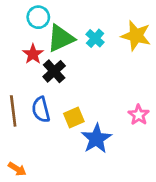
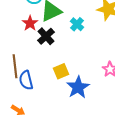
cyan cross: (95, 38) -> (77, 24), moved
blue semicircle: (41, 110) -> (26, 80), moved

